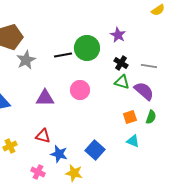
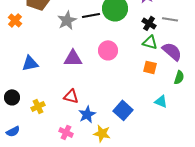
gray star: (26, 60) -> (67, 20), moved
gray line: (149, 66) -> (170, 19), moved
orange square: (130, 117) -> (150, 67), moved, turned 32
blue star: (59, 154) -> (87, 114), turned 30

